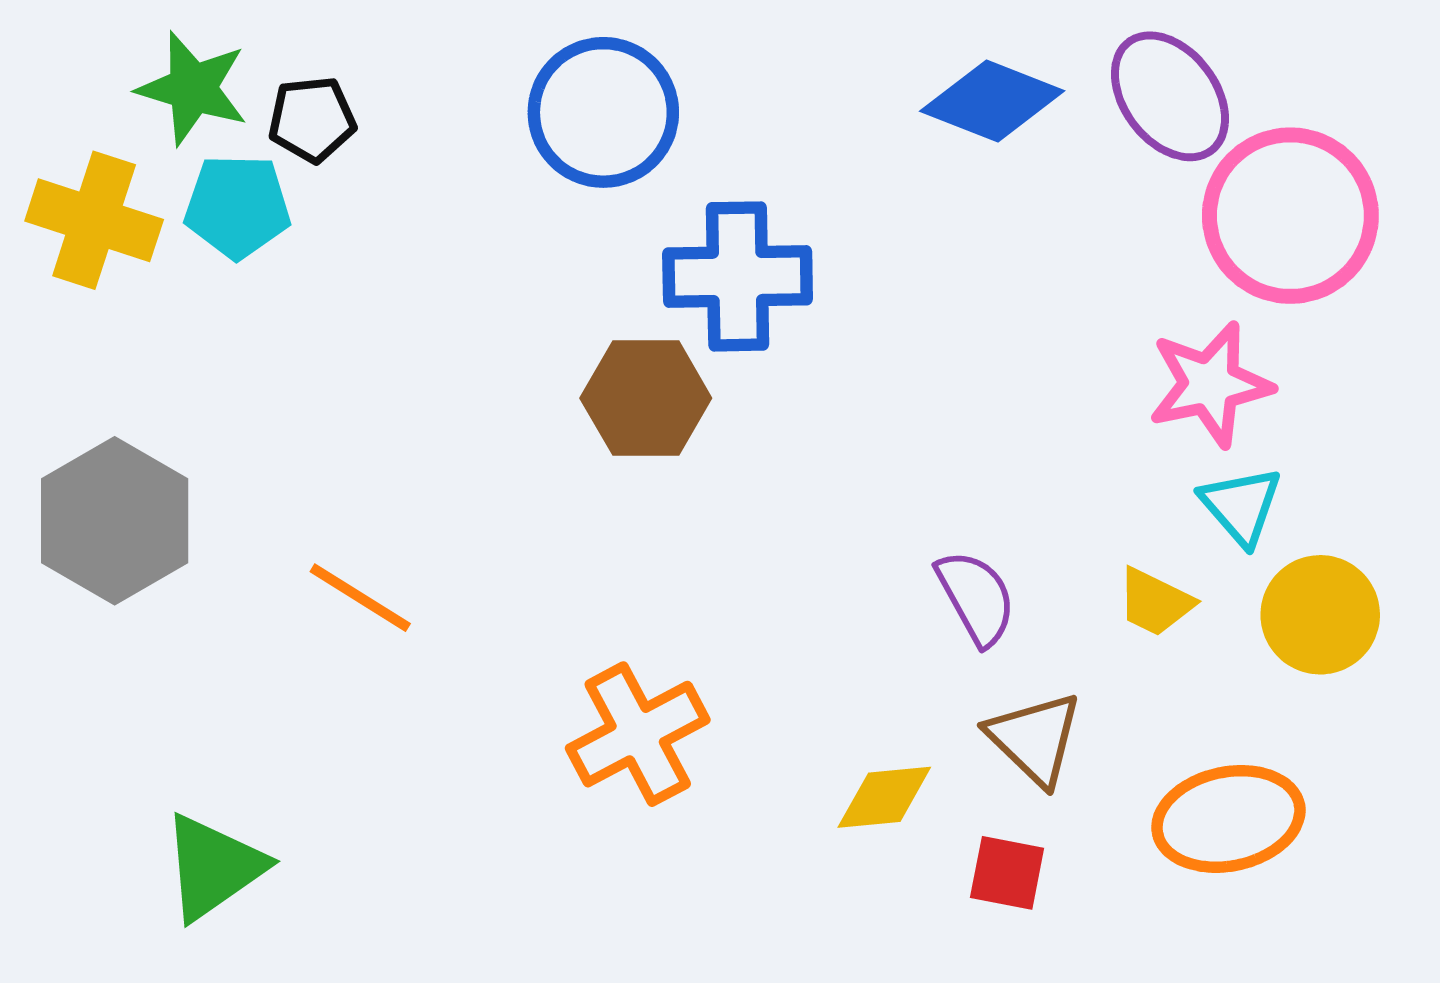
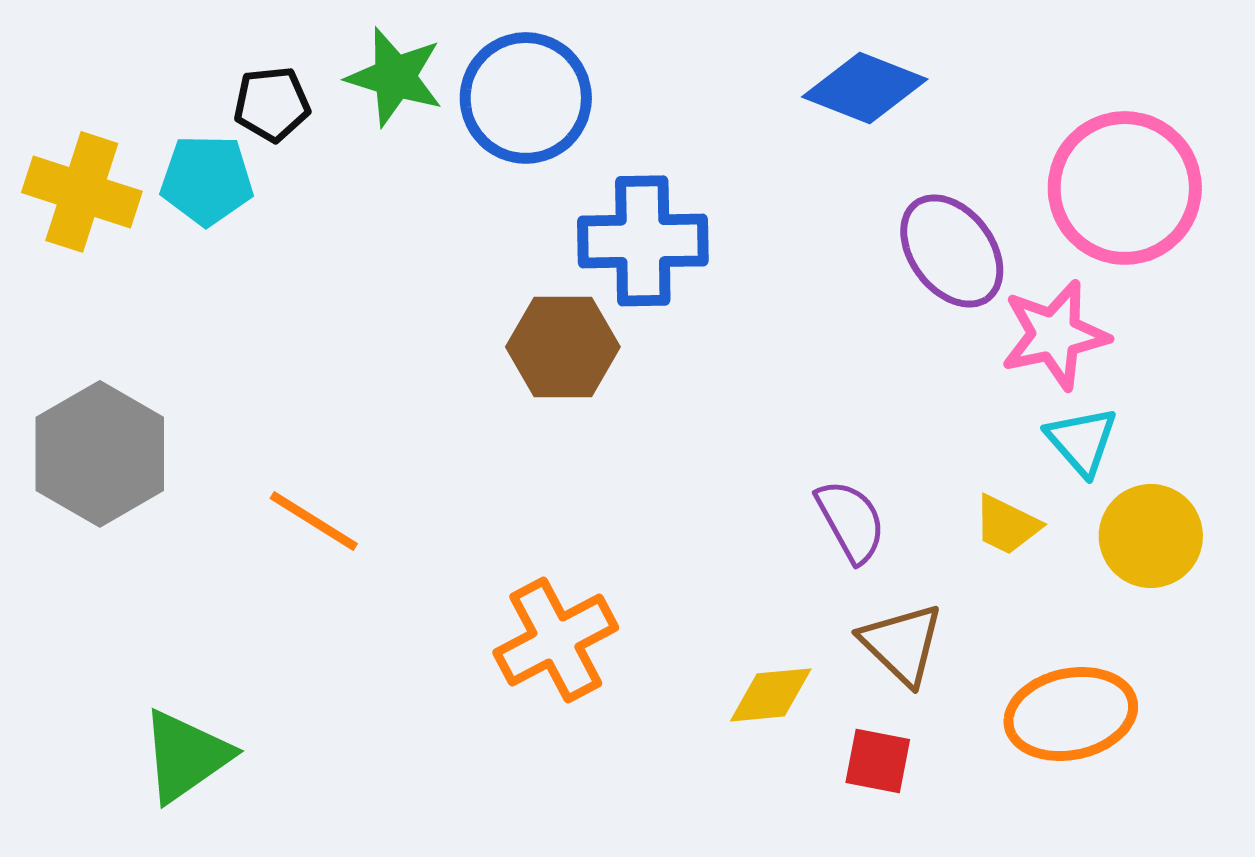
green star: (193, 88) -> (395, 77), moved
purple ellipse: (1170, 96) -> (952, 251), moved

